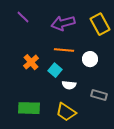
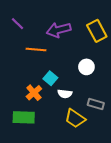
orange line: (64, 50) -> (36, 49), moved
orange cross: (31, 62) -> (34, 93), moved
yellow trapezoid: (66, 112) -> (75, 118), moved

